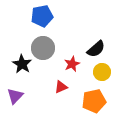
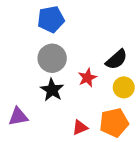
black star: (22, 64) -> (52, 90), moved
red triangle: (61, 87) -> (80, 127), moved
purple triangle: (15, 96) -> (18, 117), turned 36

